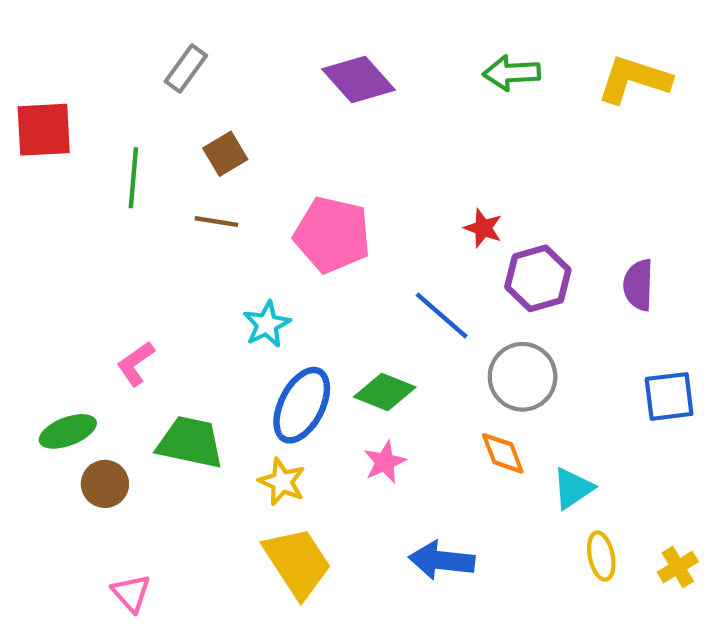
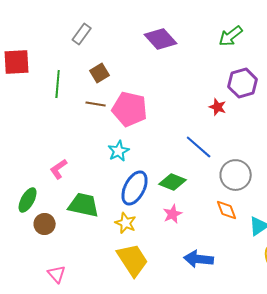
green arrow: (512, 73) -> (231, 36), turned -35
pink pentagon: (332, 235) -> (130, 109), moved
purple hexagon: (538, 278) -> (243, 83), moved
green ellipse: (68, 431) -> (28, 200), turned -40

